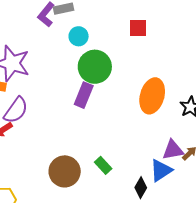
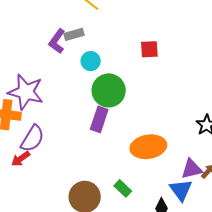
orange ellipse: (152, 96) -> (148, 147), moved, turned 68
blue triangle: (161, 170) -> (181, 190), turned -30

